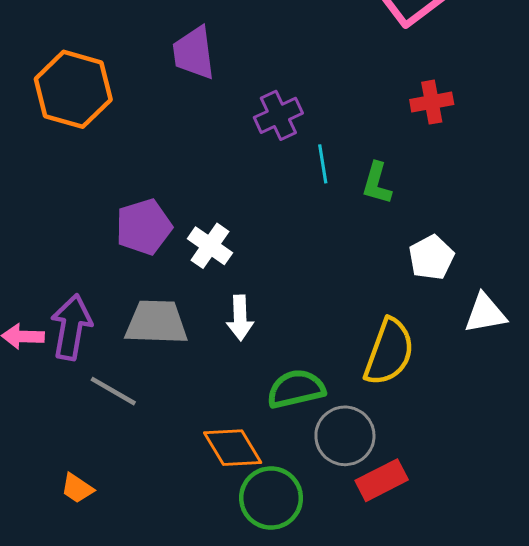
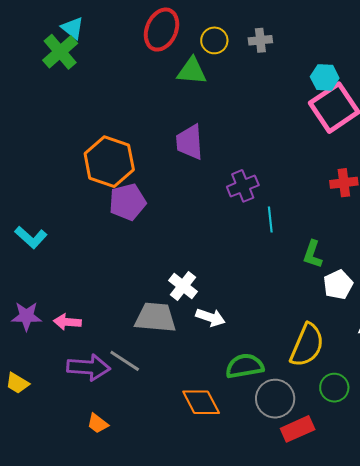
green L-shape: (377, 183) -> (313, 254), moved
purple pentagon: (144, 227) -> (127, 202), moved
white cross: (210, 246) -> (183, 286), moved
white arrow: (240, 318) -> (210, 317), turned -72
purple arrow: (71, 327) -> (89, 367), moved, turned 81
green circle: (271, 498) -> (334, 388), moved, size x0.7

